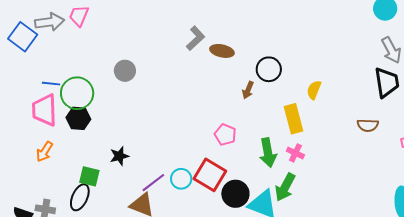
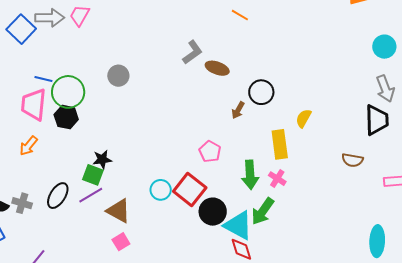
green square: (89, 176) -> (93, 175), moved
purple line: (153, 183) -> (91, 195), moved

